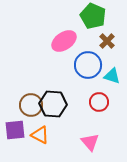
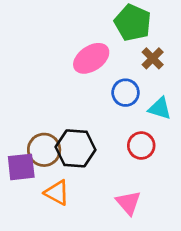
blue circle: (88, 65) -> (126, 93), size x0.7
purple square: (15, 130) -> (21, 167), moved

